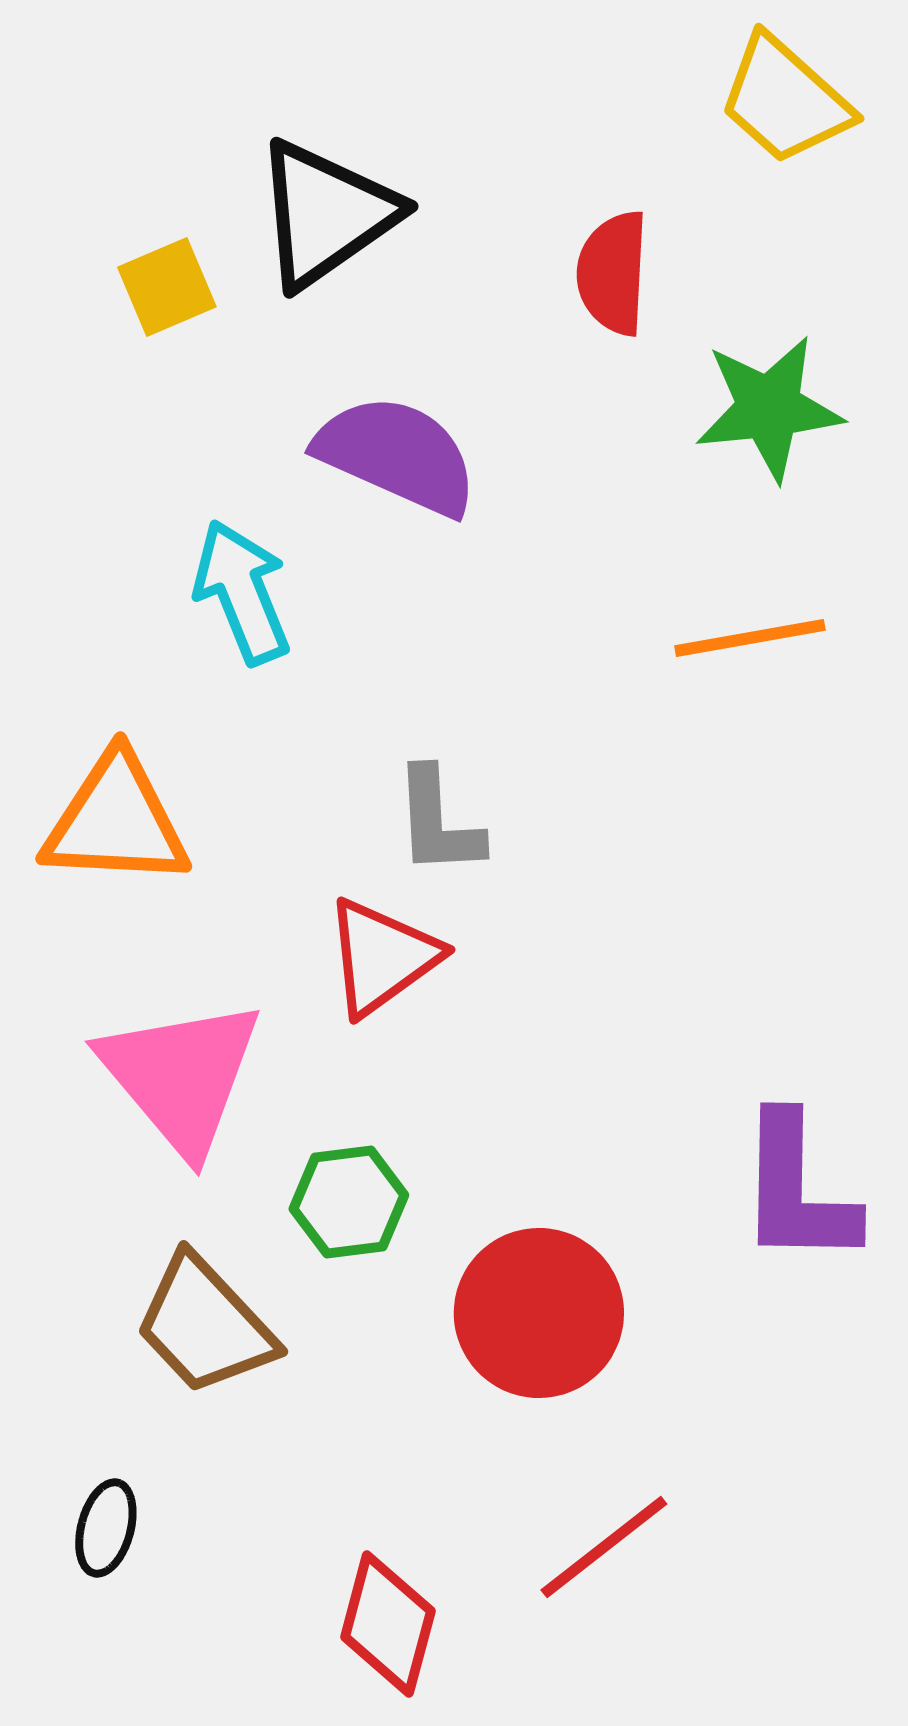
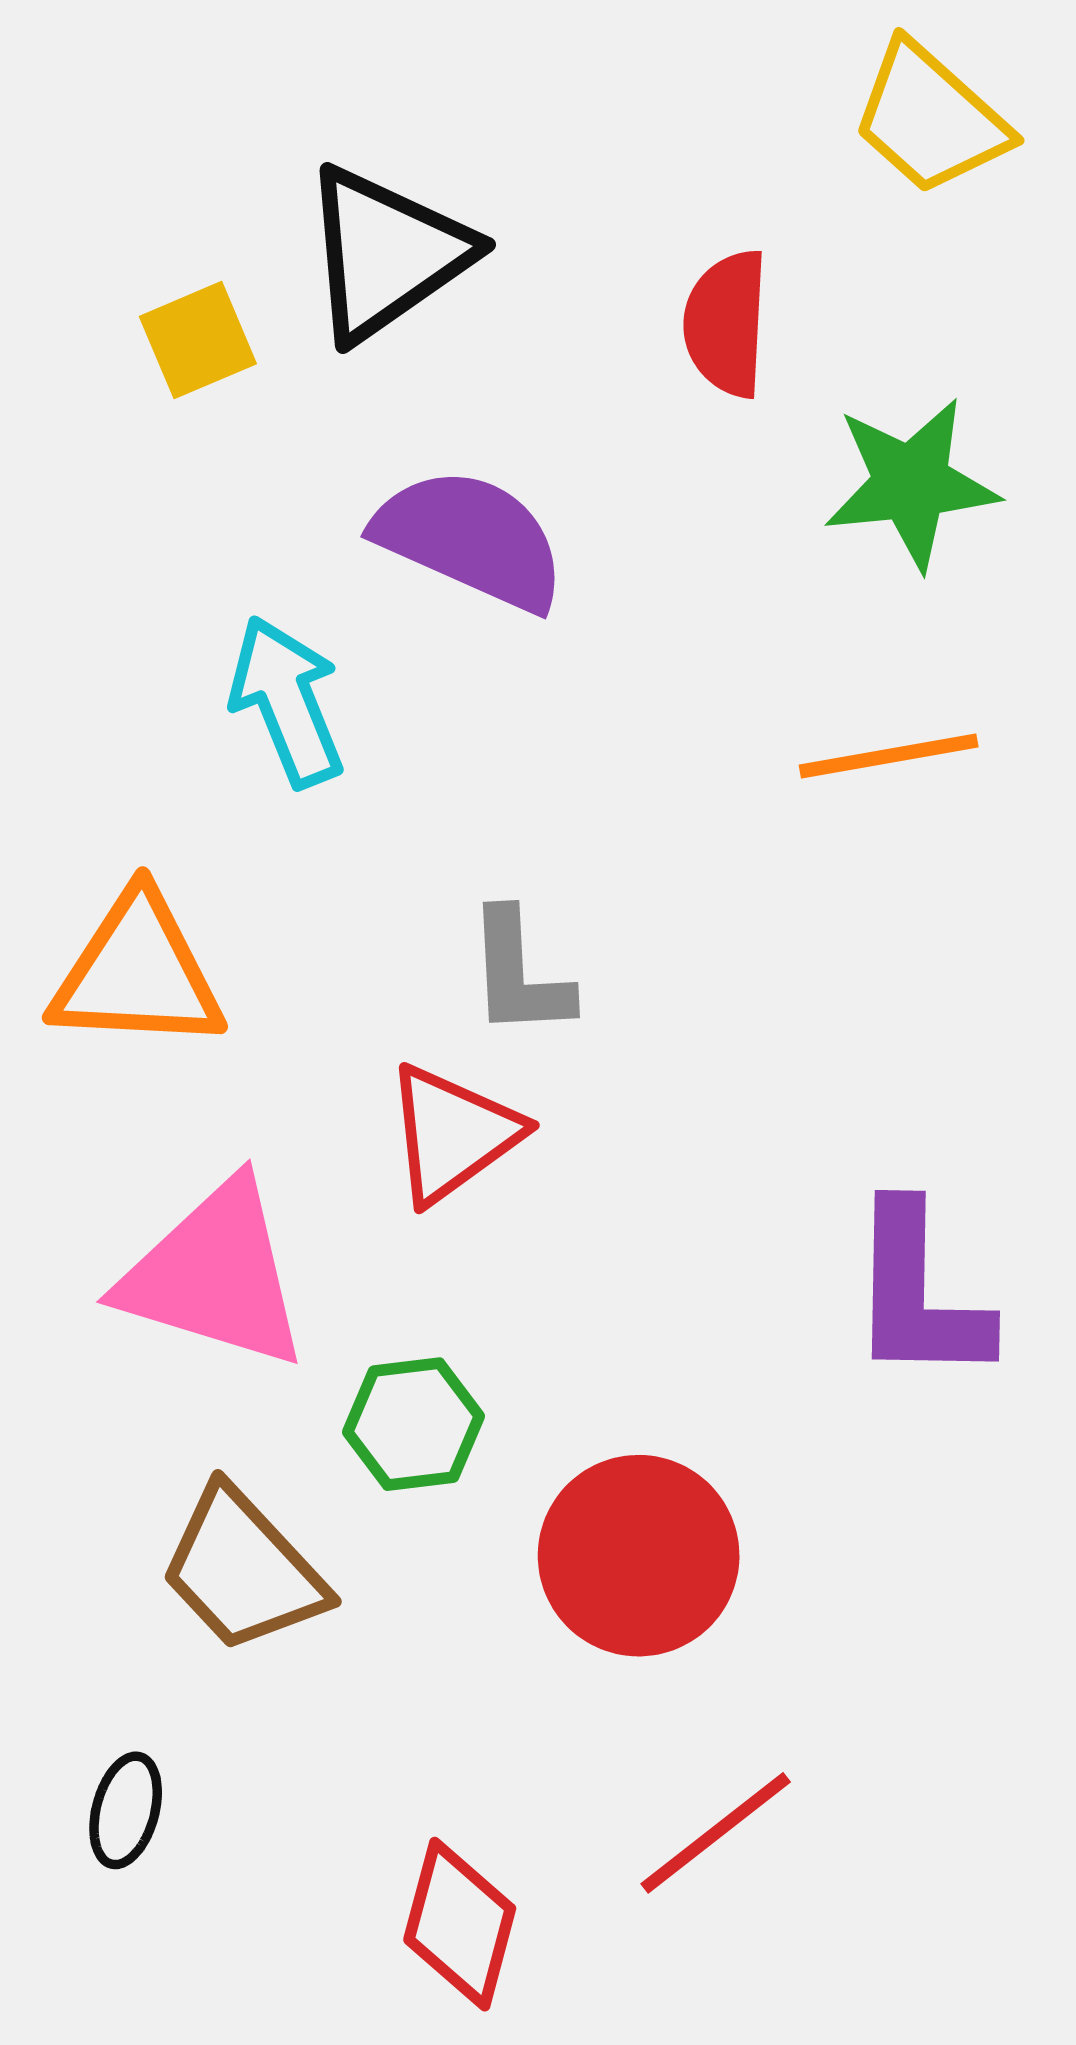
pink triangle: (181, 1076) -> (214, 1275), turned -33
purple L-shape: (797, 1190) -> (918, 1294), moved

